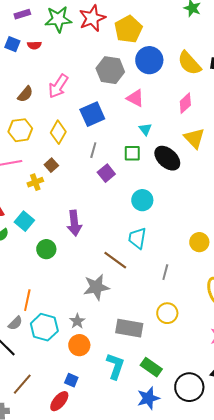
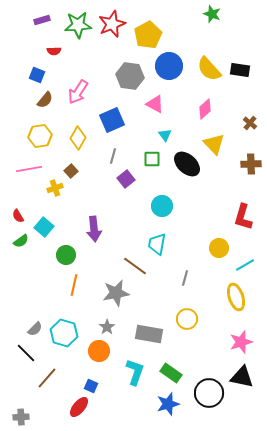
blue square: (12, 44) -> (37, 75), moved
orange line: (27, 300) -> (74, 285), moved
gray star: (77, 321) -> (107, 327), moved
brown line: (22, 384) -> (47, 378), moved

